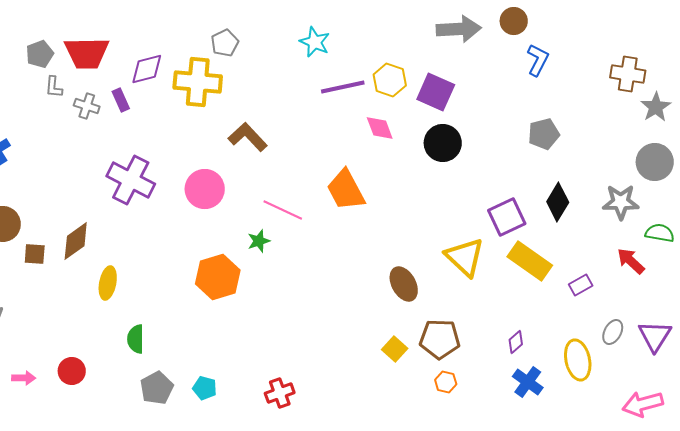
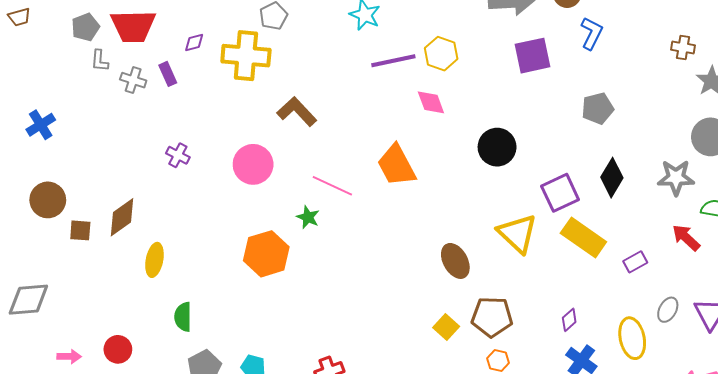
purple diamond: (147, 69) -> (194, 42), size x0.6
brown cross: (628, 74) -> (683, 47), size x0.7
purple square: (436, 92) -> (533, 56), moved, turned -36
black circle: (443, 143) -> (497, 147), moved
purple cross: (131, 180) -> (178, 155), size x0.5
green star: (259, 241) -> (308, 217), turned -30

